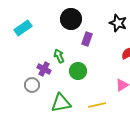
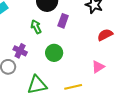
green arrow: (59, 56) -> (36, 27), moved

